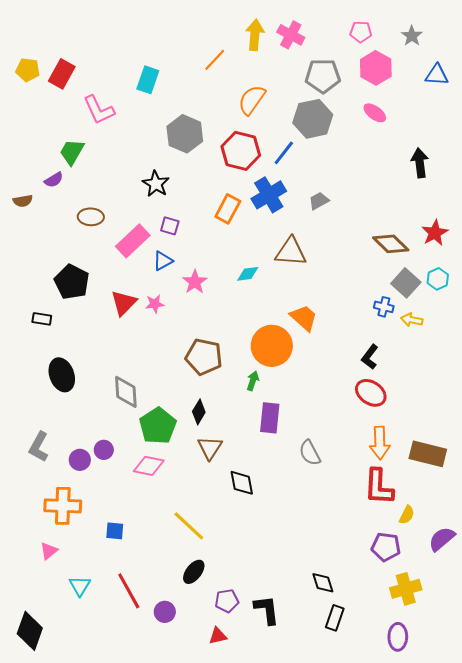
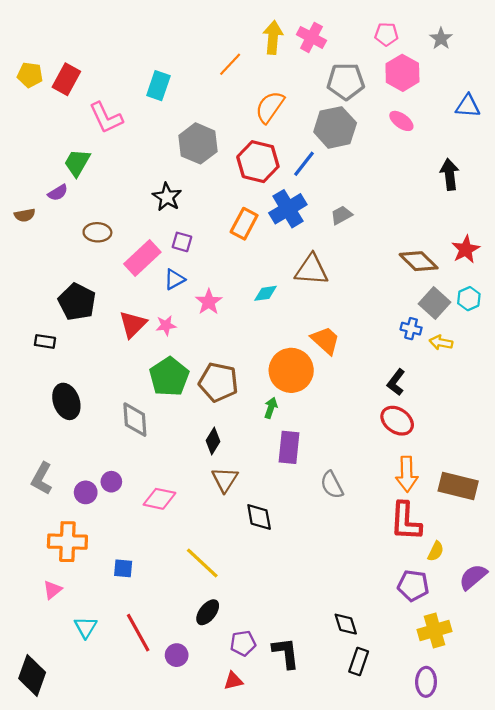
blue triangle: (437, 75) -> (468, 106), moved
green pentagon: (158, 426) -> (169, 377), moved

